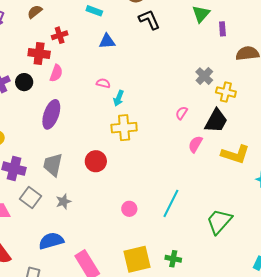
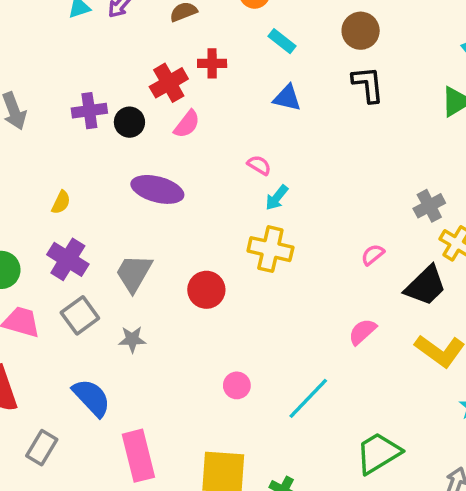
red cross: (39, 54) -> (169, 83), turned 35
purple ellipse: (51, 114) -> (157, 189), turned 68
pink semicircle: (195, 144) -> (362, 332), moved
blue semicircle: (51, 241) -> (92, 398), turned 45

